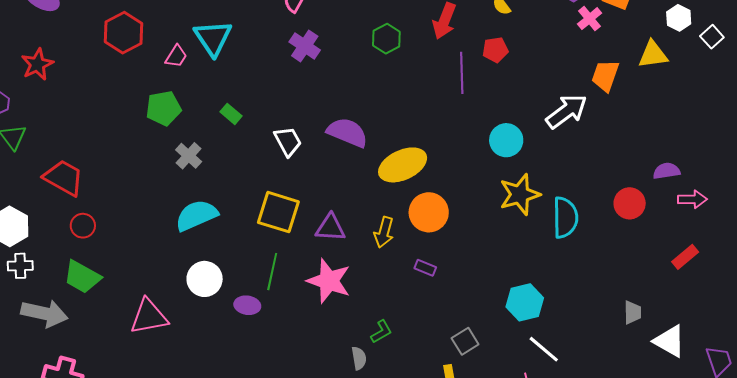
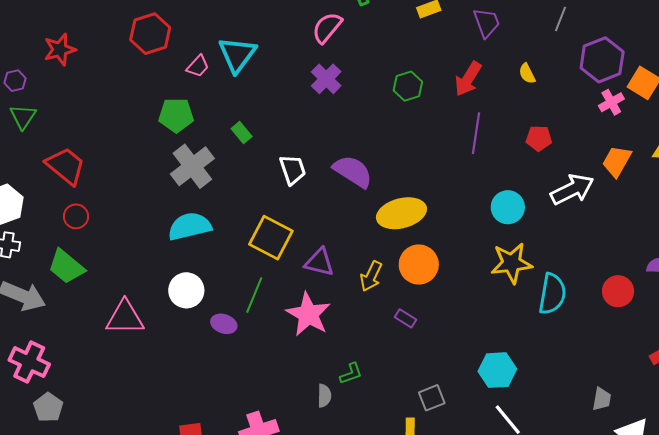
red pentagon: (495, 50) -> (539, 138), moved
gray cross: (189, 156) -> (192, 166), size x1.6

